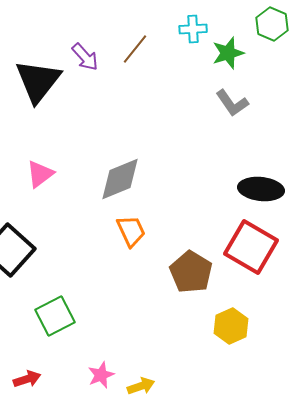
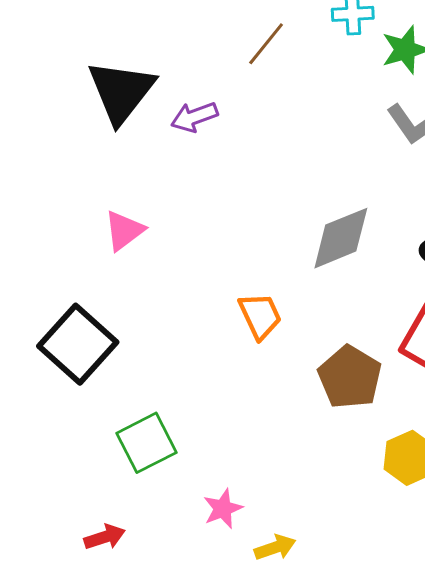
purple arrow: (85, 57) -> (194, 117), moved, turned 112
gray diamond: (120, 179) -> (341, 238), moved
pink star: (101, 375) -> (223, 509), moved

